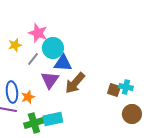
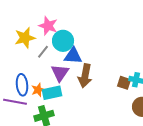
yellow star: (15, 45) -> (25, 38), size x1.5
brown arrow: (75, 83) -> (85, 76), turned -30
cyan rectangle: (53, 119) -> (52, 93), moved

